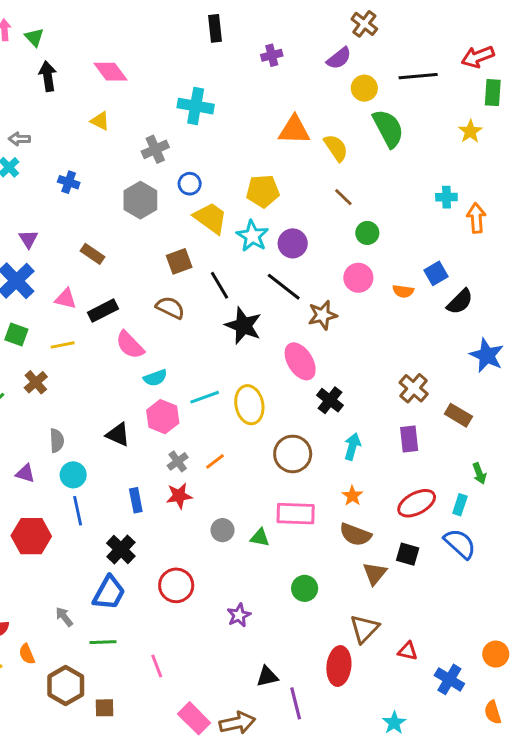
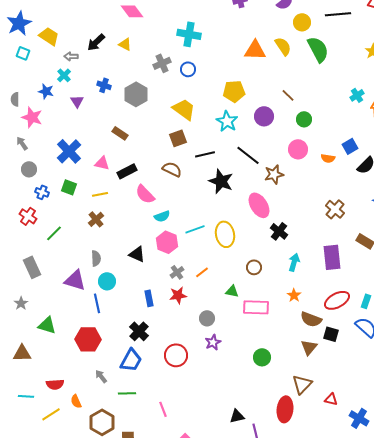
black arrow: (48, 76) -> (96, 42), moved, turned -126
yellow semicircle: (336, 148) -> (283, 46), moved
blue circle: (190, 184) -> (188, 69), moved
cyan cross: (446, 197) -> (357, 95), turned -32
gray hexagon: (140, 200) -> (136, 94), moved
yellow trapezoid: (211, 218) -> (184, 109), moved
purple triangle: (28, 239) -> (77, 101), moved
purple circle: (293, 243) -> (264, 116), moved
black line: (219, 285) -> (205, 154), turned -72
brown cross: (36, 382) -> (96, 219), moved
brown cross: (414, 388) -> (335, 209), moved
purple rectangle: (409, 439) -> (332, 257), size x1.4
brown circle: (293, 454) -> (254, 267), size x0.6
purple triangle: (25, 473) -> (75, 280), size x1.6
blue line: (78, 511) -> (97, 303), moved
brown semicircle: (355, 535) -> (311, 319), moved
red hexagon: (31, 536) -> (88, 339), moved
green triangle: (260, 538) -> (232, 291), moved
purple star: (239, 615) -> (213, 342), moved

